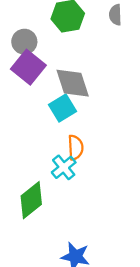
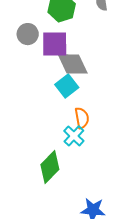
purple square: (28, 67) -> (55, 44), moved, turned -32

